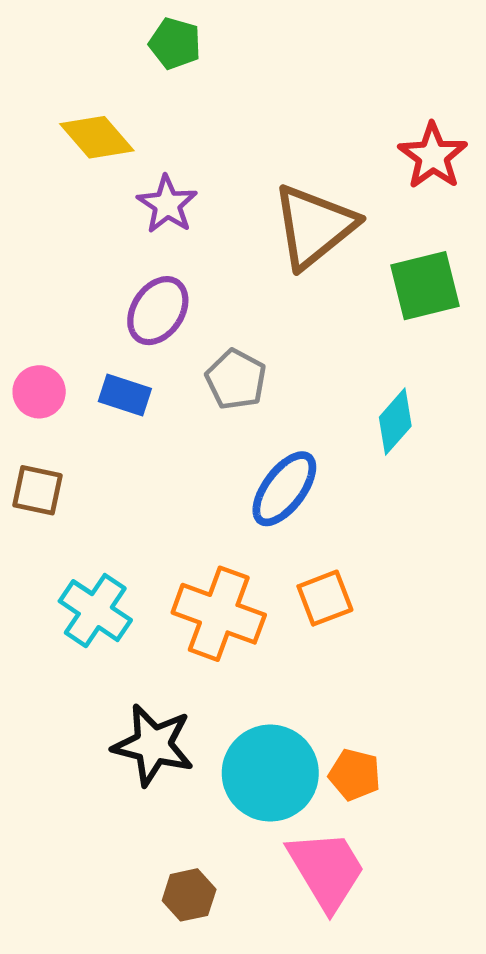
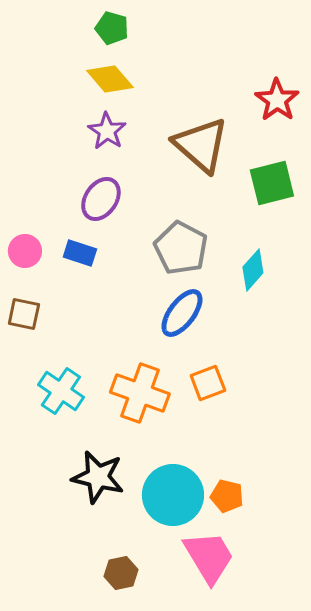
yellow diamond: (97, 137) -> (110, 79), moved
brown triangle: (314, 226) -> (201, 145), turned -40
gray pentagon: (236, 379) -> (181, 248), moved, size x1.4

